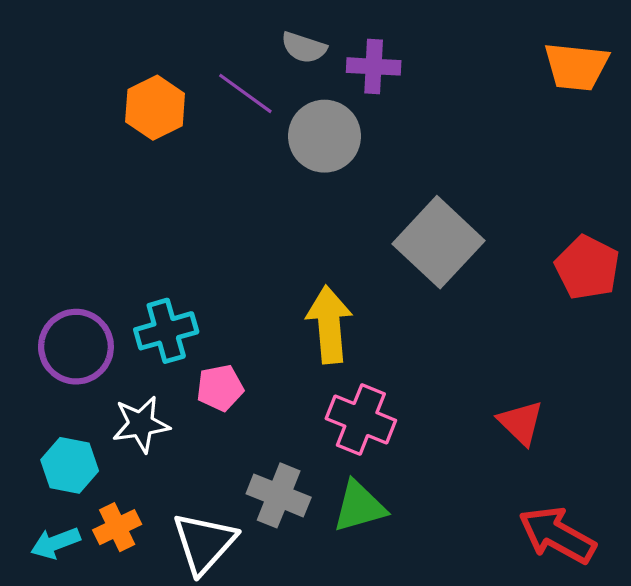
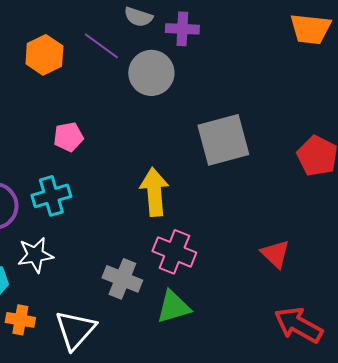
gray square: (438, 242) -> (223, 140), turned 32
pink pentagon: (220, 388) -> (68, 137), moved
gray cross: (279, 495) -> (122, 279), moved
orange cross: (117, 527) -> (20, 320), turned 36

